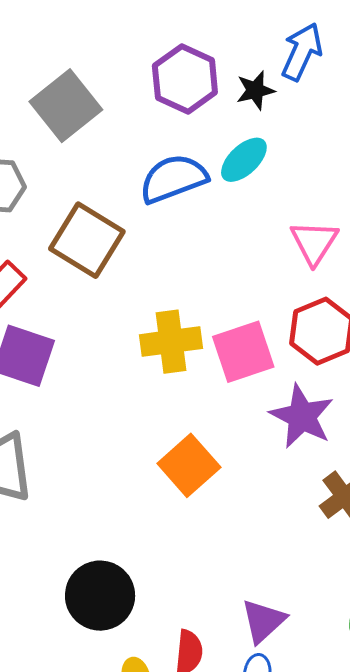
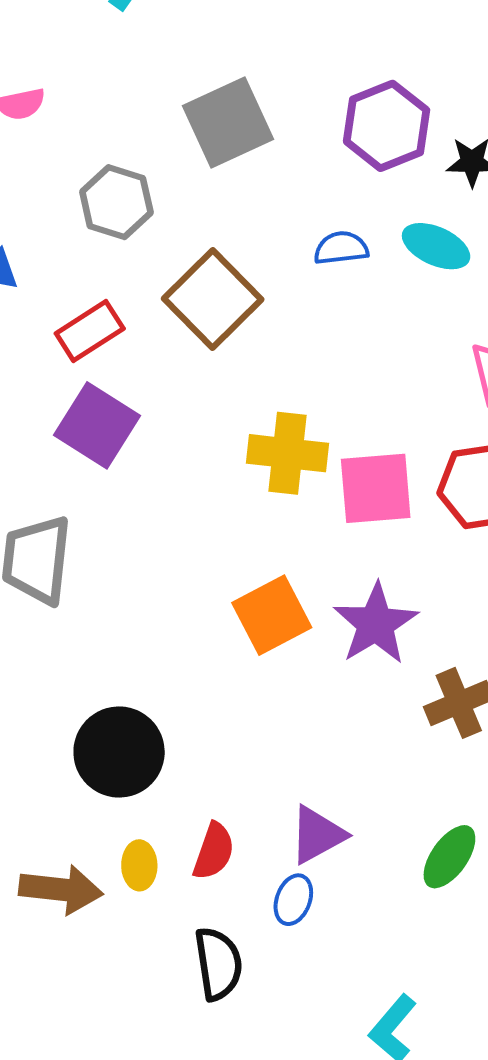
cyan ellipse: (244, 160) -> (436, 246), turned 54
blue semicircle: (173, 179) -> (341, 248), size x0.6
purple star: (302, 416) -> (376, 624), moved

